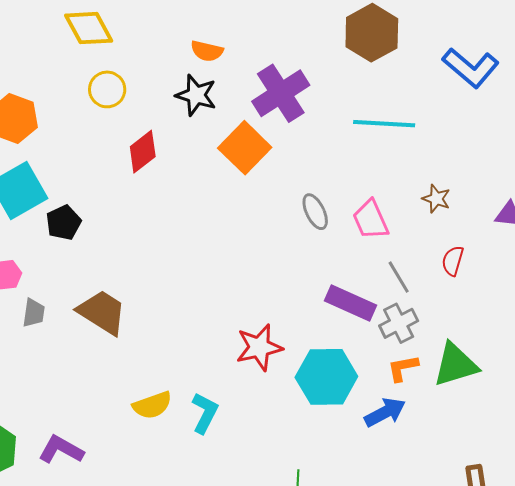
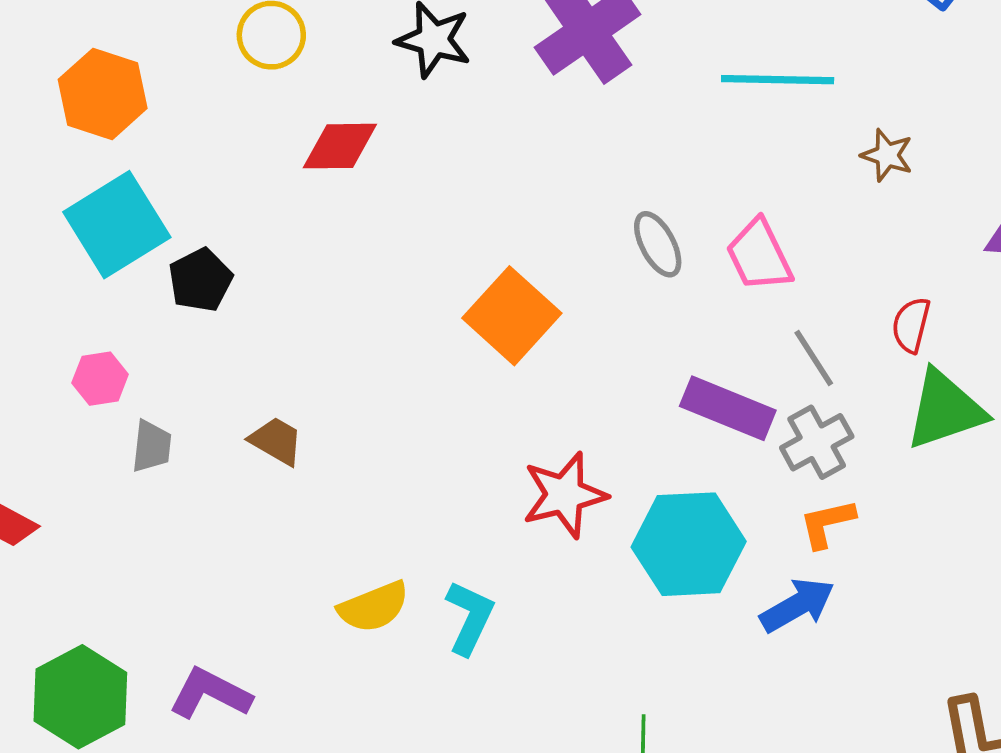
orange square: (245, 148) -> (512, 316), moved
red diamond: (143, 152) -> (340, 146), turned 39
brown star: (436, 199) -> (887, 155), moved
brown trapezoid: (102, 312) -> (276, 441), size x0.6
green triangle: (455, 365) -> (945, 410), moved

